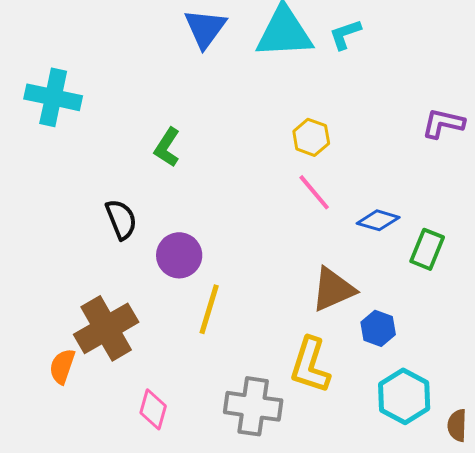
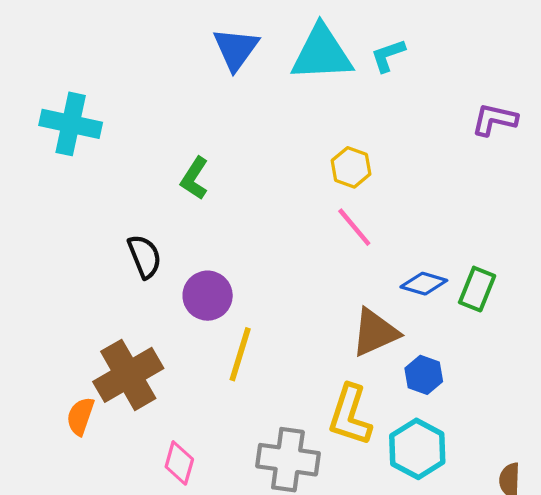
purple L-shape: (443, 123) -> (494, 120), moved
blue diamond: (378, 220) -> (424, 284), moved
cyan hexagon: (404, 396) -> (417, 449), moved

